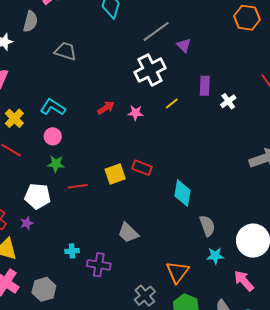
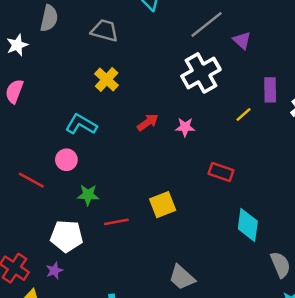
gray trapezoid: (66, 51) -> (105, 31), moved
yellow line: (172, 103) -> (243, 114), moved
yellow cross: (14, 118) -> (107, 80), moved
pink circle: (53, 136) -> (66, 160), moved
red rectangle: (142, 168) -> (221, 172), moved

